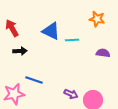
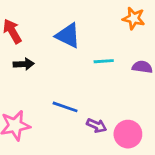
cyan line: (72, 40) -> (104, 61), moved
blue line: (34, 80) -> (65, 107), moved

